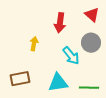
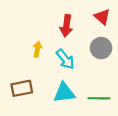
cyan arrow: (71, 56) -> (65, 59), moved

